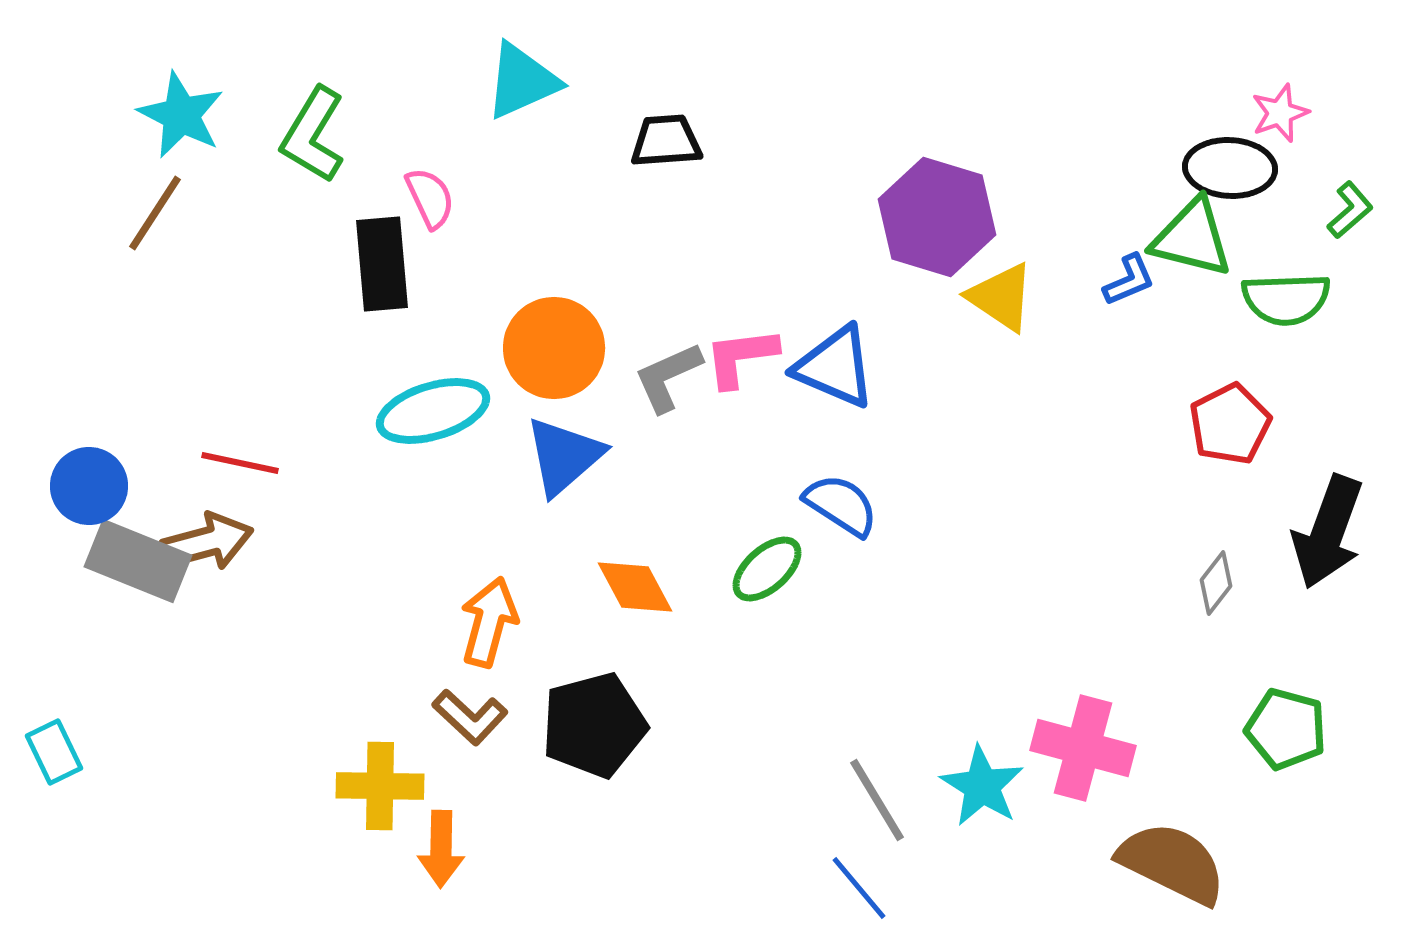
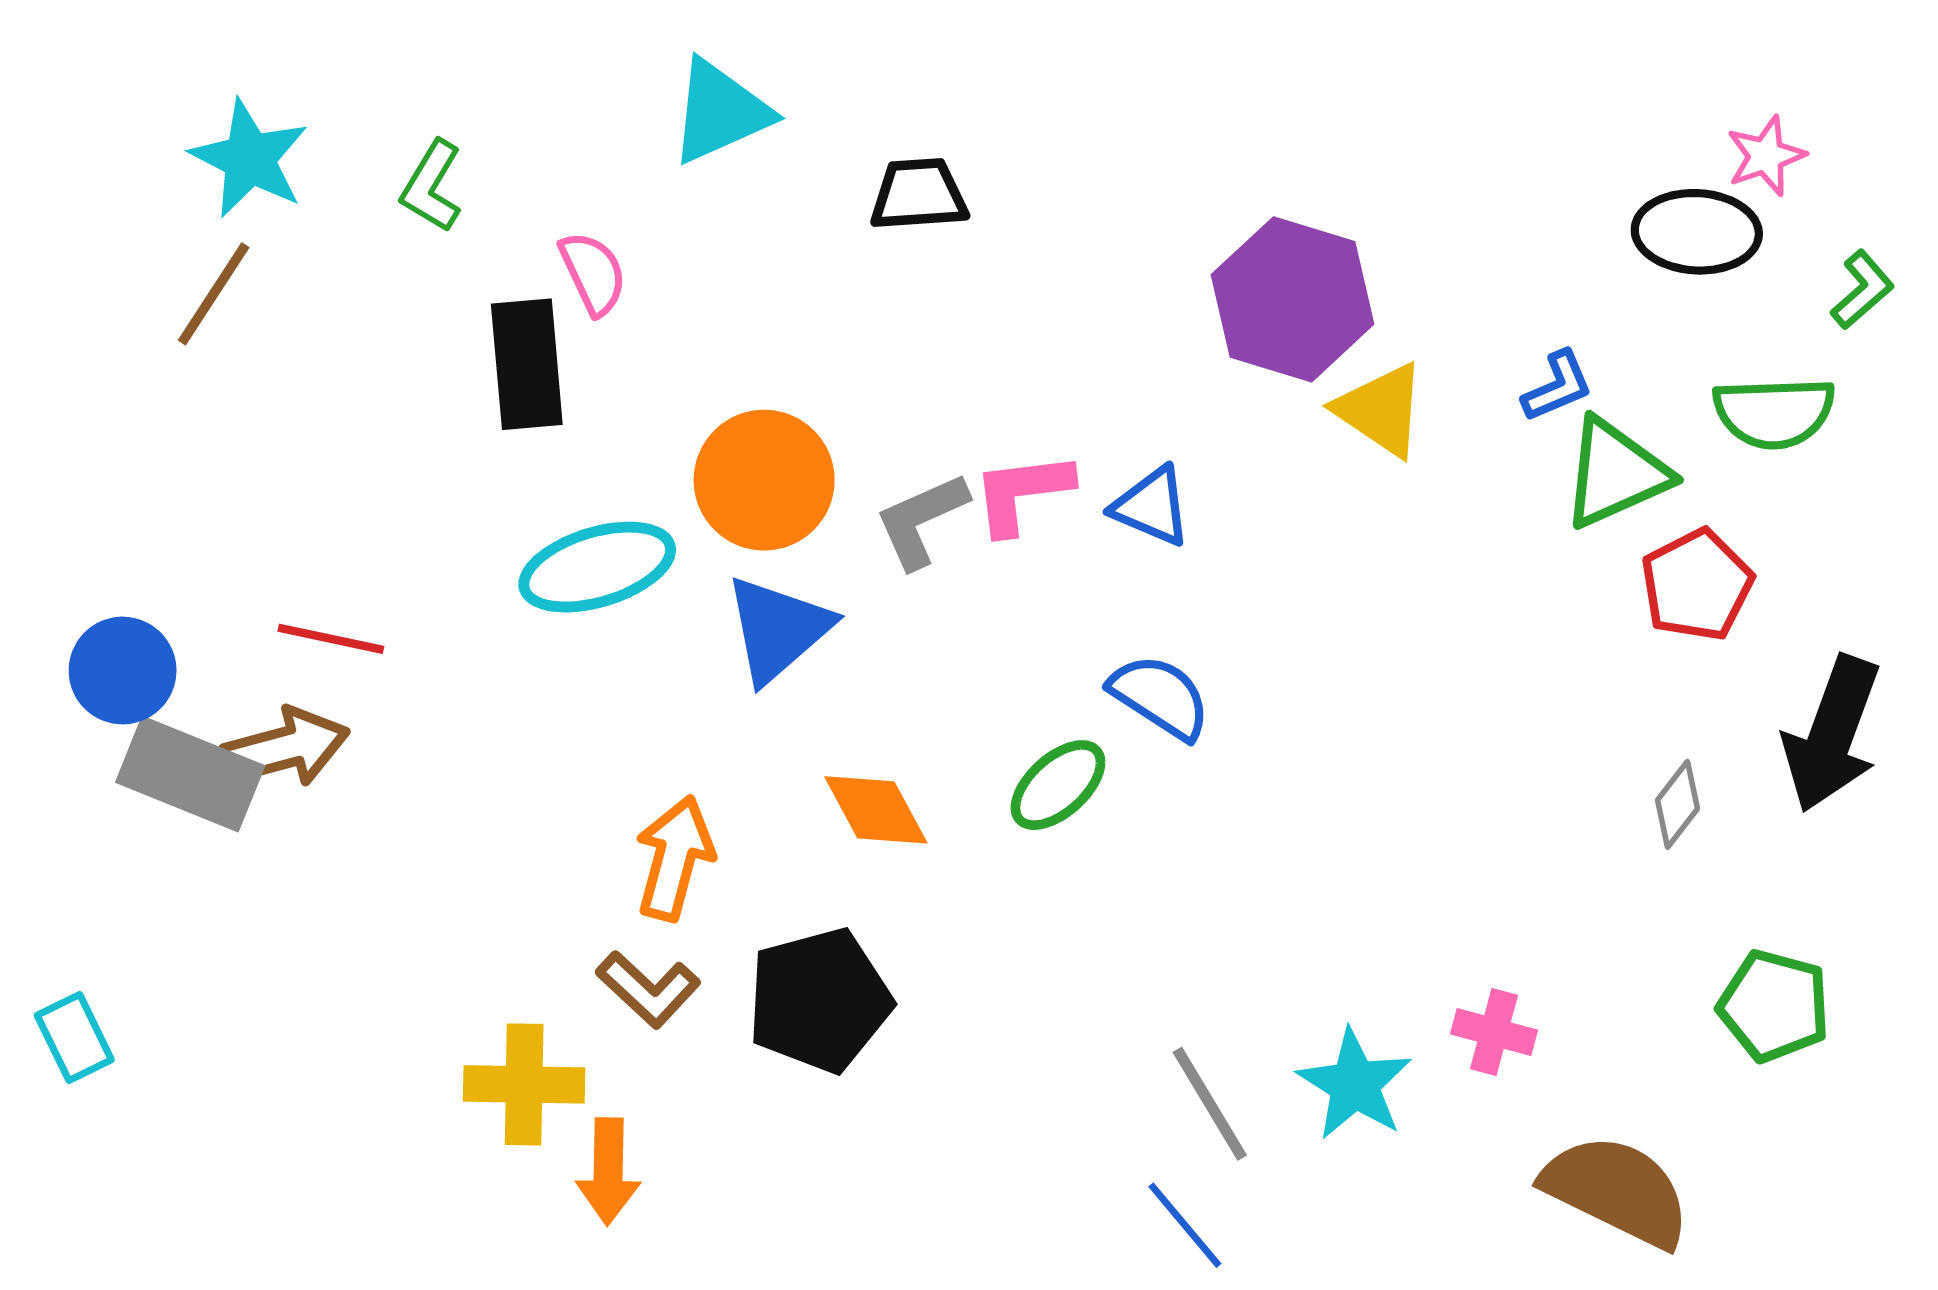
green L-shape: (313, 135) -> (432, 186), size x0.7
green triangle: (1192, 238) -> (1615, 473), moved, turned -38
blue triangle: (835, 367) -> (1152, 506), size x0.7
pink cross: (1083, 748) -> (1494, 1032), size x0.6

